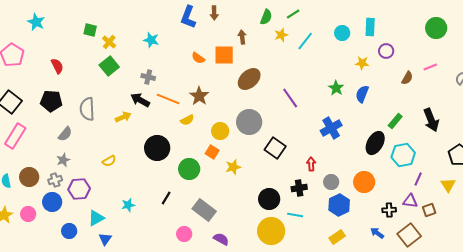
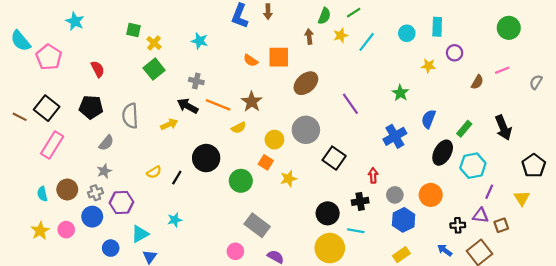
brown arrow: (242, 37) -> (309, 37), moved
blue semicircle: (362, 94) -> (428, 119), moved
black line: (166, 198) -> (177, 178), moved

